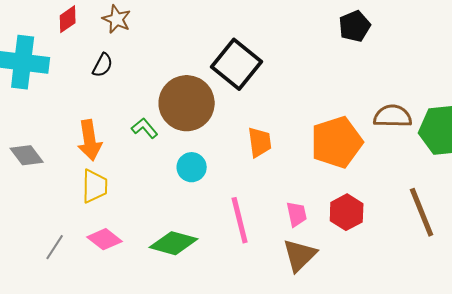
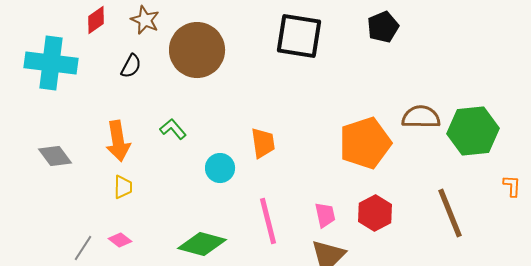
black square: (237, 64) -> (299, 36), moved, turned -30
brown circle: (187, 103) -> (197, 50), moved
orange trapezoid: (260, 142) -> (263, 143), moved
yellow trapezoid: (95, 186) -> (123, 187), size x0.7
pink diamond: (105, 239) -> (120, 240), moved, size x0.7

